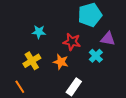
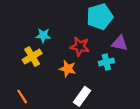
cyan cross: (96, 56) -> (106, 62), turned 32
yellow cross: (32, 61) -> (32, 57), moved

